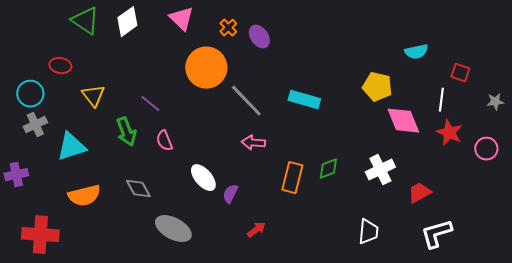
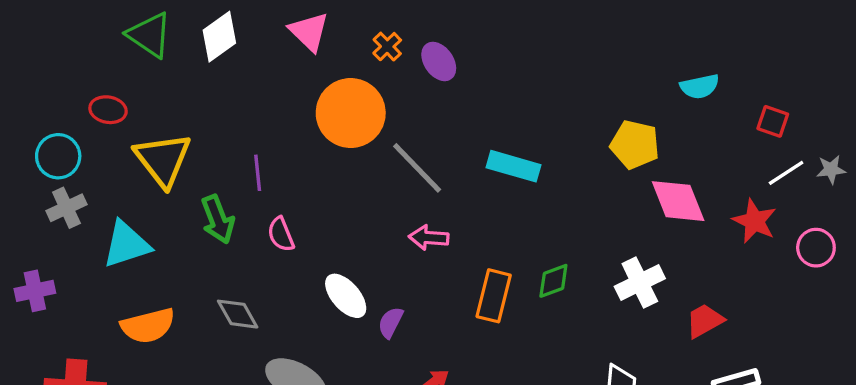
yellow triangle: (93, 96) -> (163, 160), size x1.5
white line: (441, 100) -> (786, 173), moved, turned 50
purple line: (150, 104) -> (258, 173), turned 45

